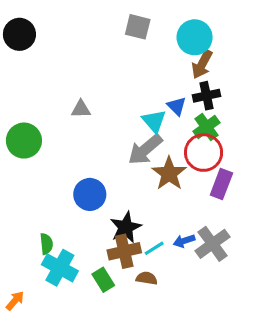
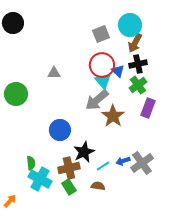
gray square: (138, 27) -> (101, 34), moved, turned -36
red circle: (204, 153) -> (102, 65), moved
purple rectangle: (221, 184) -> (148, 108), moved
brown cross: (124, 251) -> (69, 168), moved

